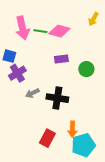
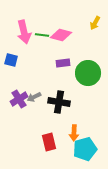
green circle: (86, 69) -> (88, 73), size x1.6
purple cross: (17, 73) -> (19, 99), moved
red rectangle: (47, 138) -> (49, 142), turned -42

